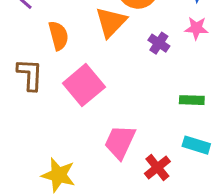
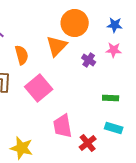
pink trapezoid: (120, 142) -> (63, 126), turned -35

